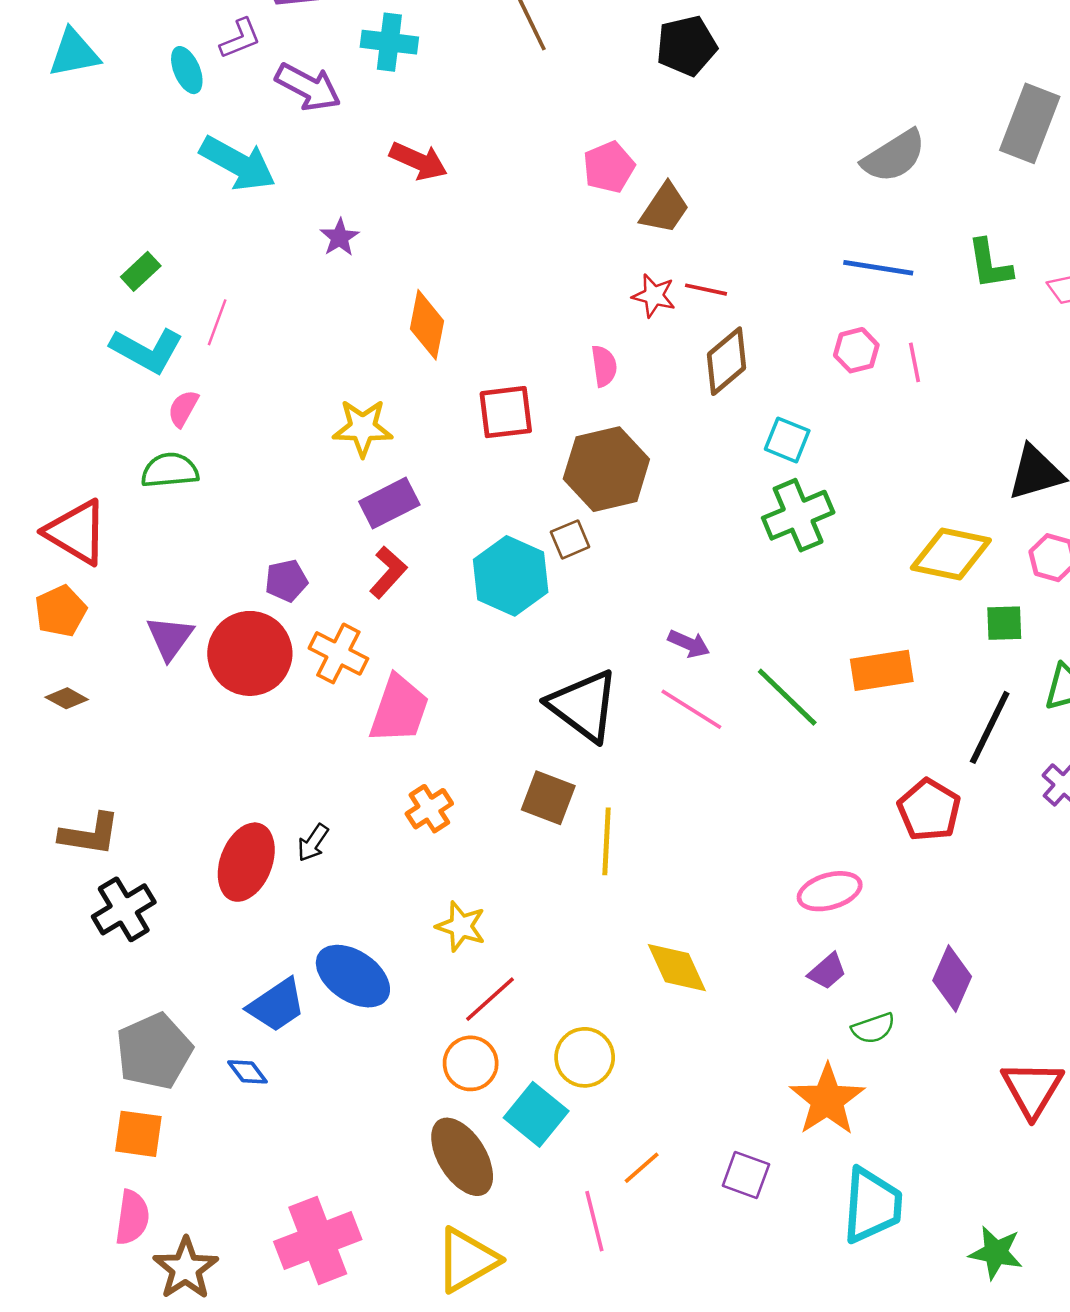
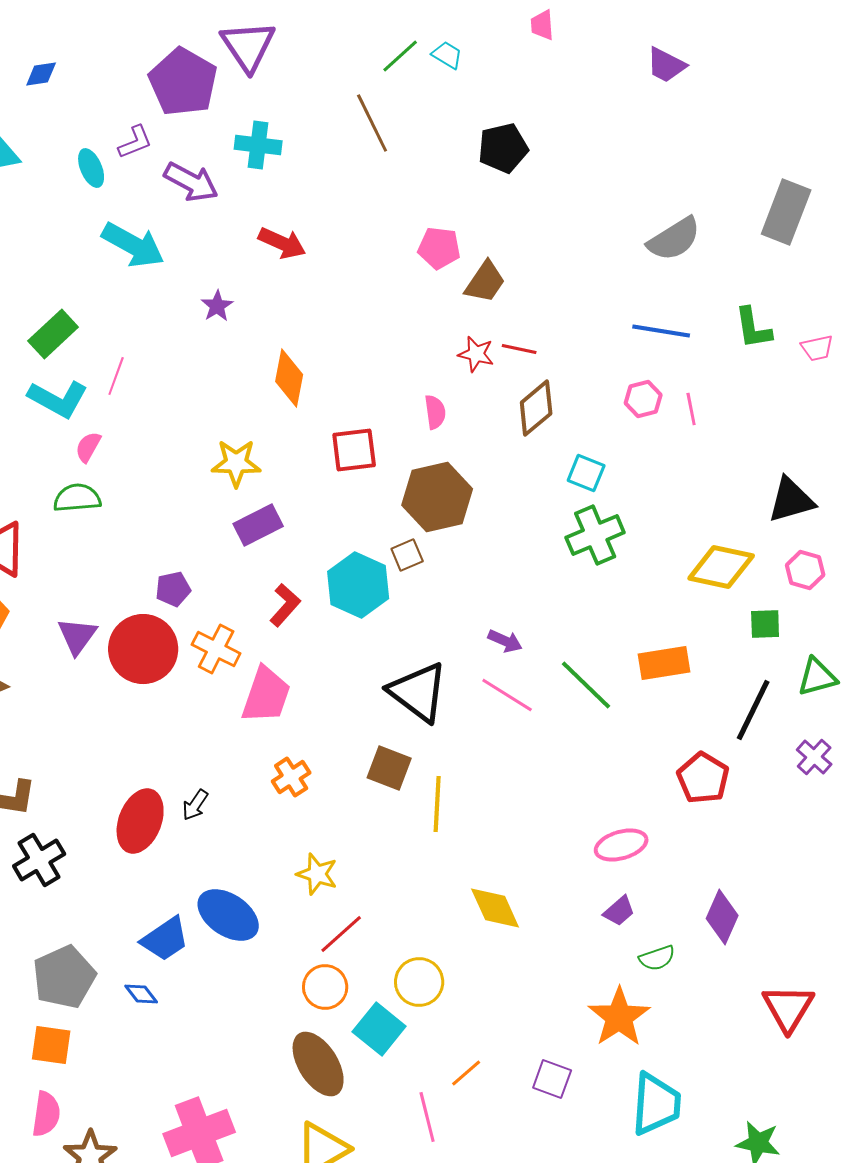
pink pentagon: (609, 167) -> (439, 248), turned 30
green rectangle: (141, 271) -> (53, 334), size x1.5
red L-shape: (388, 572) -> (285, 605), moved

